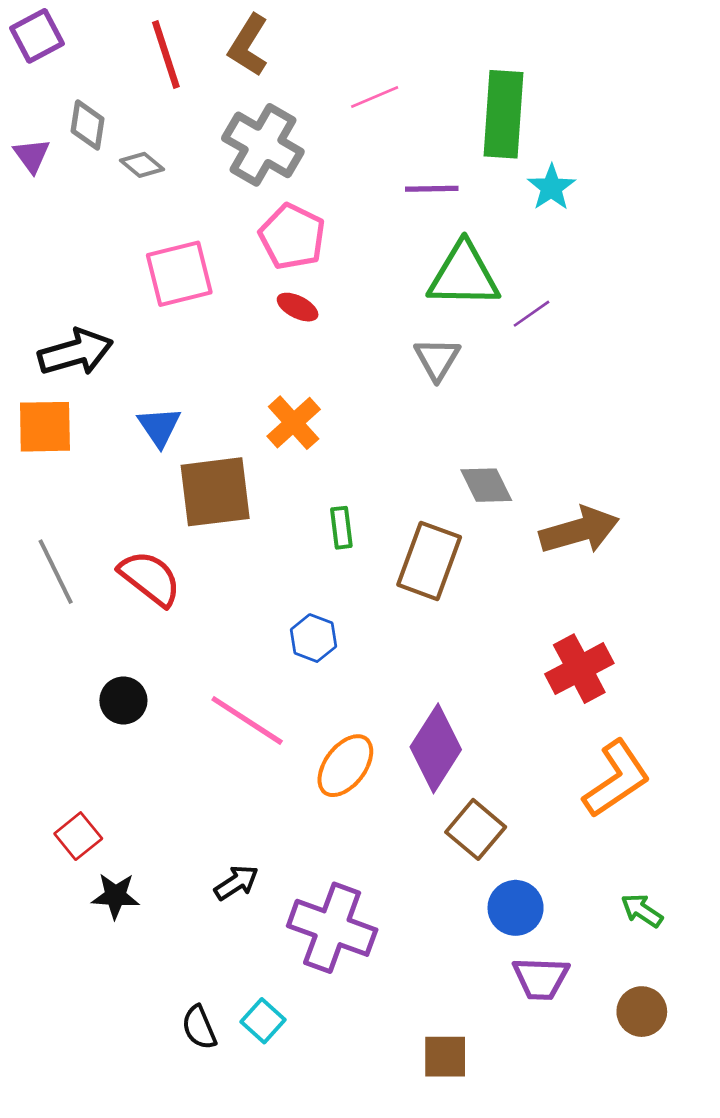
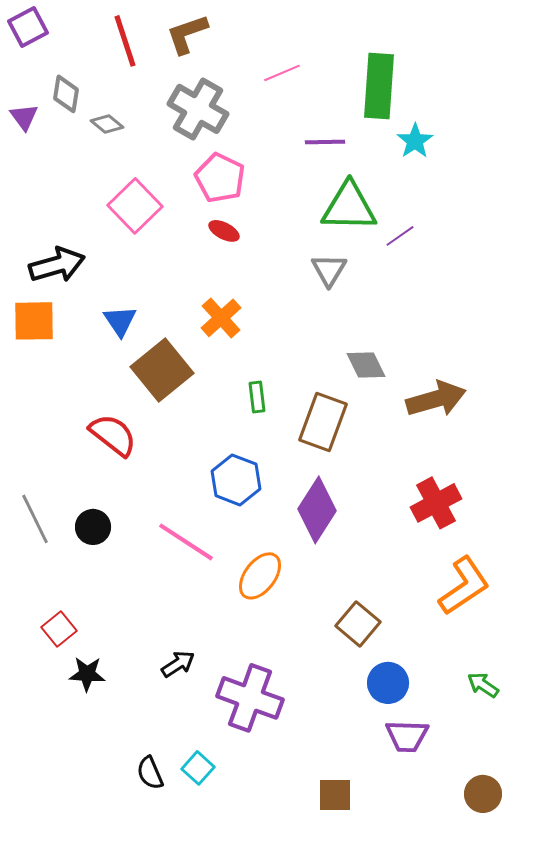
brown L-shape: (248, 45) -> (187, 34), turned 39
pink square: (179, 274) -> (135, 206), turned -30
brown square: (215, 492) -> (162, 370), turned -32
gray line: (56, 572) -> (35, 519), moved
blue hexagon: (313, 638) -> (236, 480), size x1.4
purple diamond: (436, 748) -> (317, 510), moved
brown circle: (642, 1012) -> (483, 794), moved

